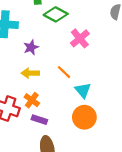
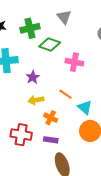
pink cross: (80, 38) -> (74, 62), turned -30
orange cross: (32, 100) -> (51, 118), moved

